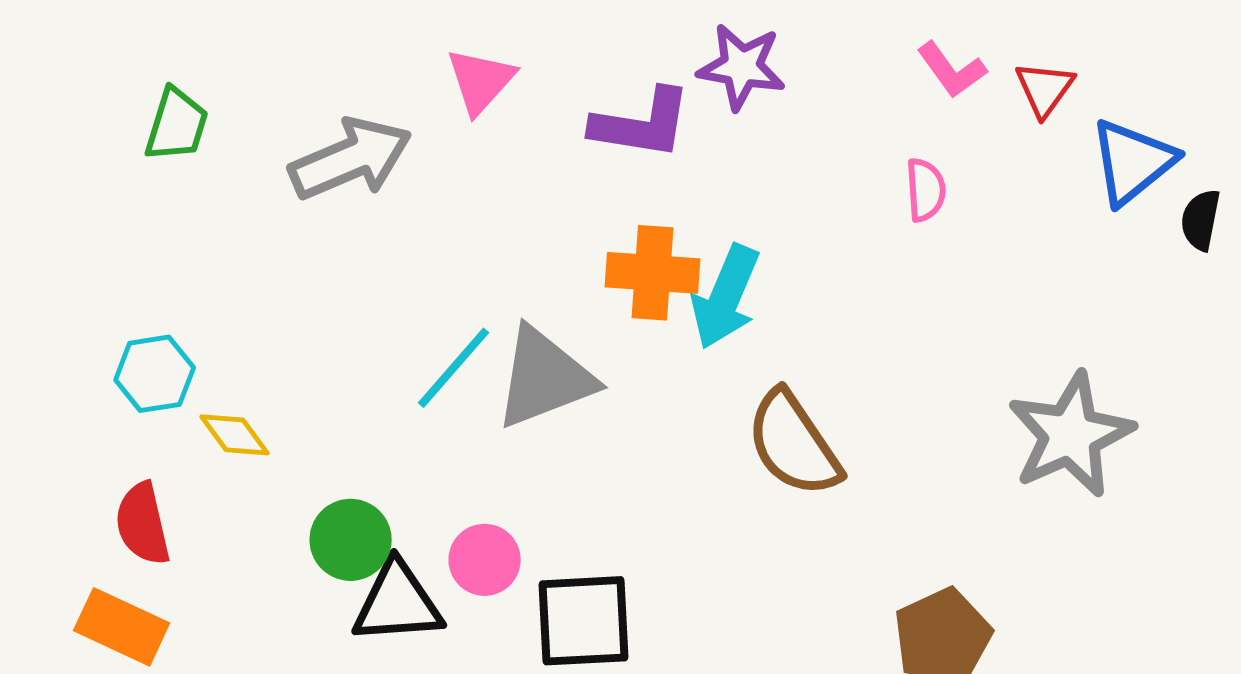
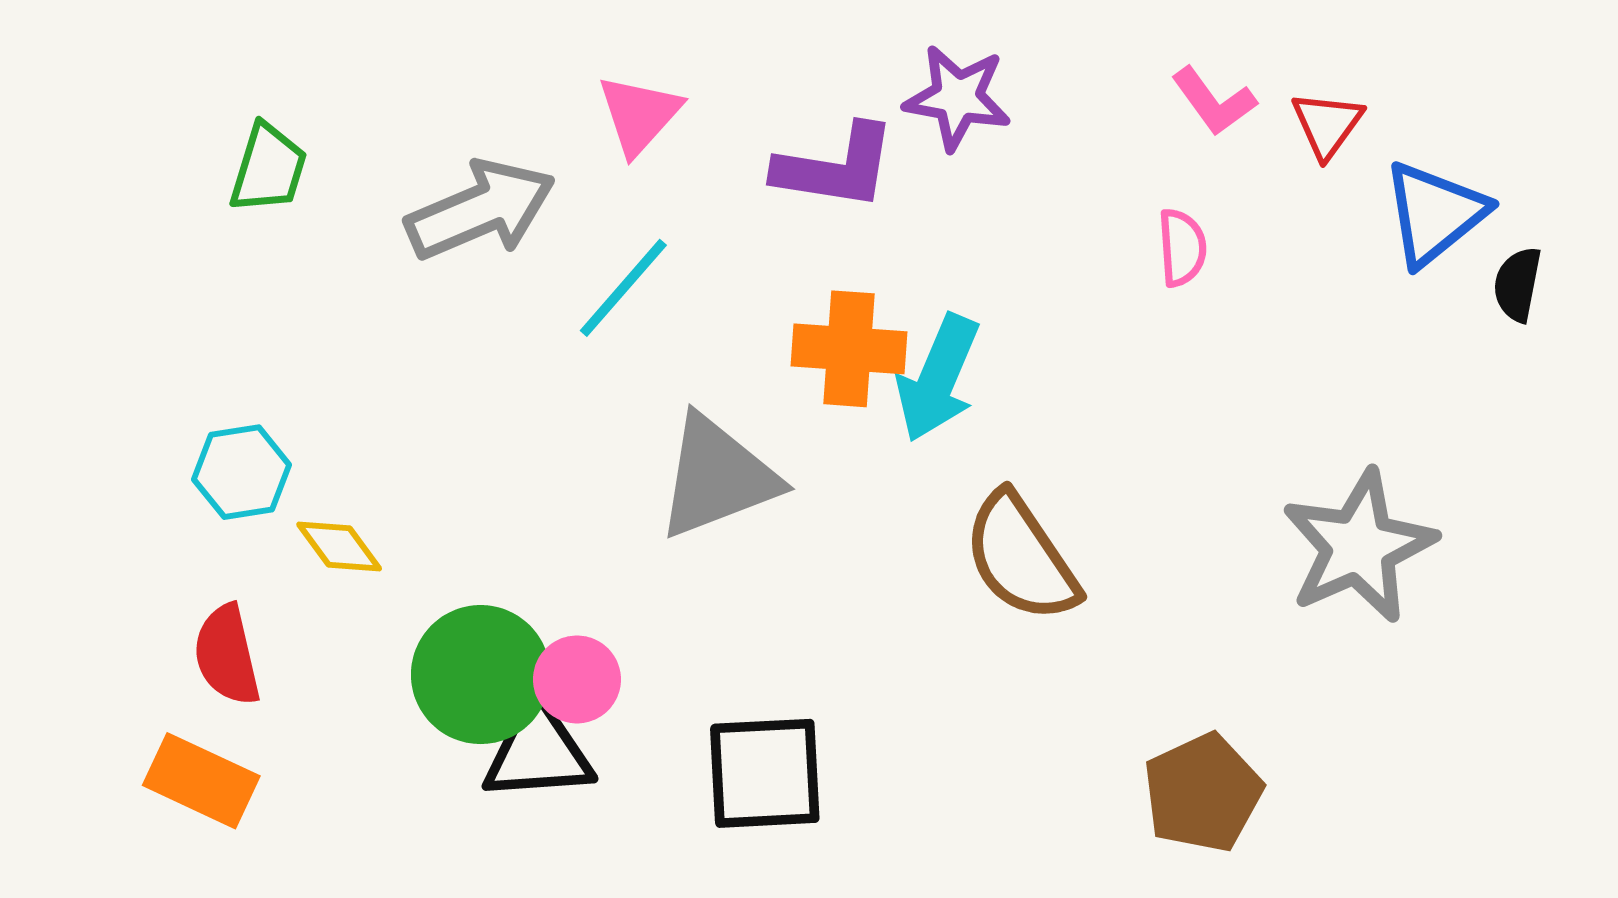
cyan line: (454, 368) -> (623, 288), moved
green circle: (351, 540) -> (481, 675), size x1.4
pink circle: (485, 560) -> (577, 679), moved

